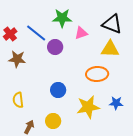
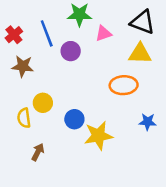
blue line: (36, 33) -> (47, 33), turned 30
blue circle: (58, 90) -> (74, 119), moved
yellow star: (88, 107) -> (98, 136), moved
yellow circle: (53, 121) -> (43, 103), moved

